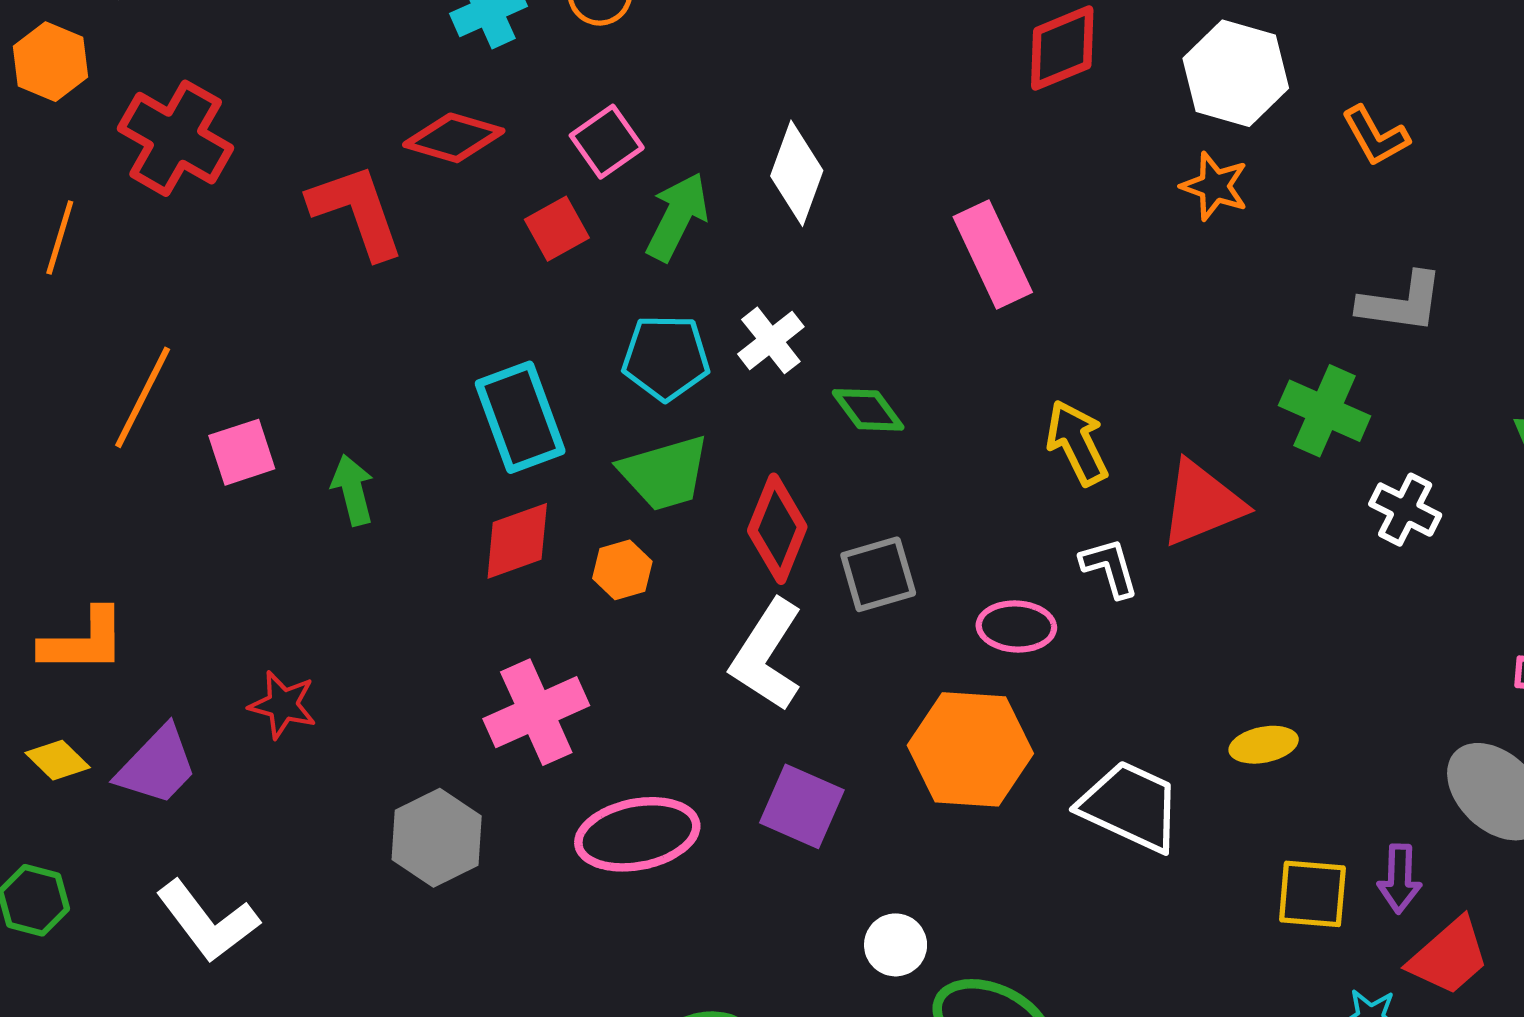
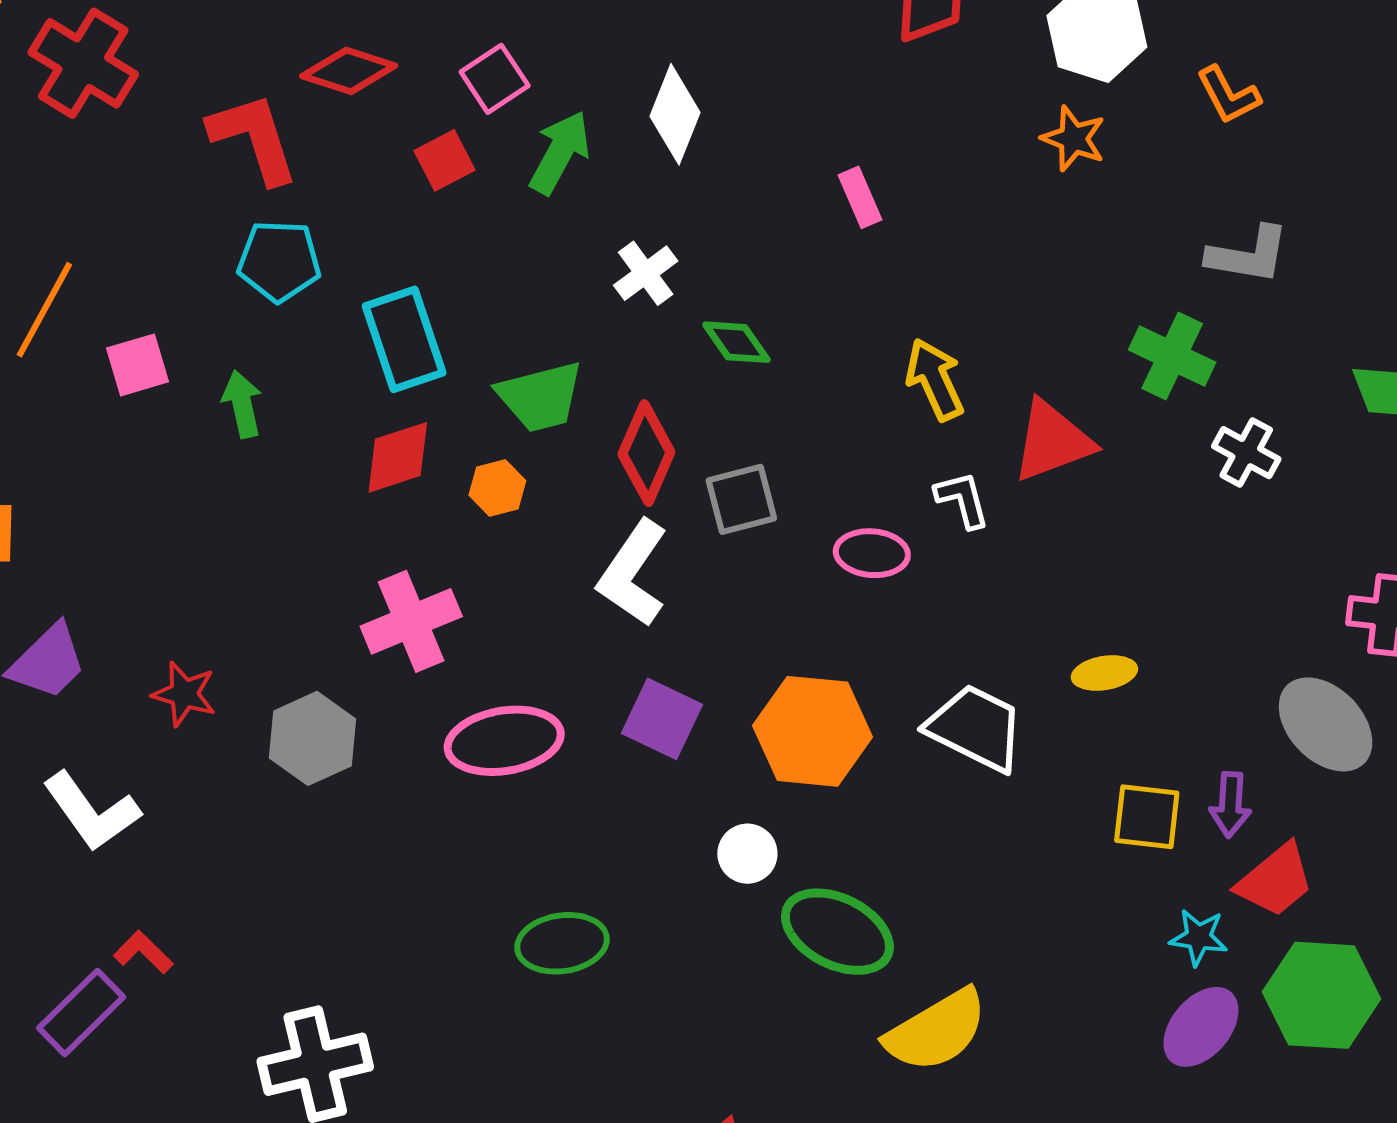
pink rectangle: (993, 254) -> (860, 197), size x0.6
cyan pentagon: (666, 358) -> (279, 261), moved
red star: (283, 705) -> (184, 694), moved
orange hexagon: (970, 749) -> (813, 731), moved

